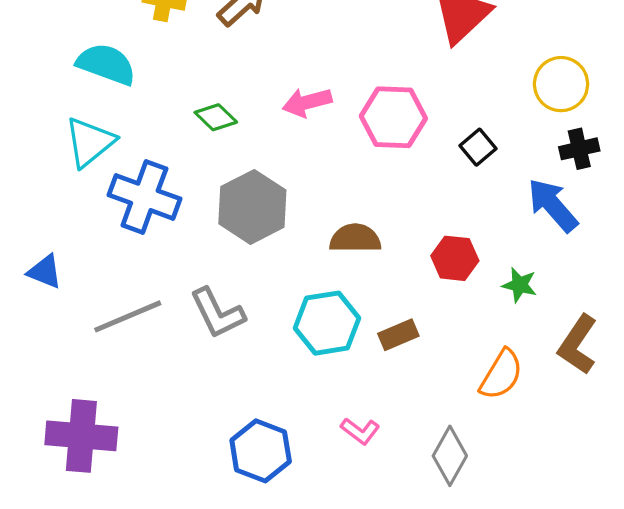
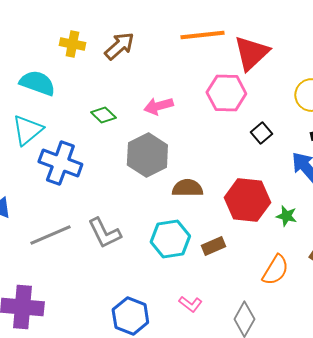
pink hexagon: (393, 117) -> (226, 93), moved
gray hexagon: (252, 207) -> (147, 155), moved
red hexagon: (455, 258) -> (247, 200), size x1.6

